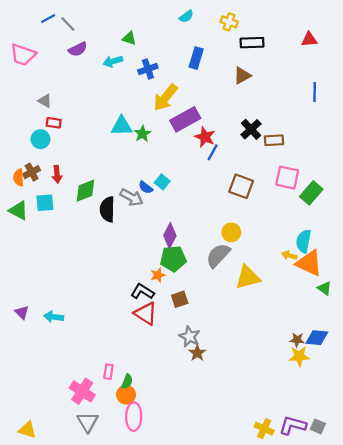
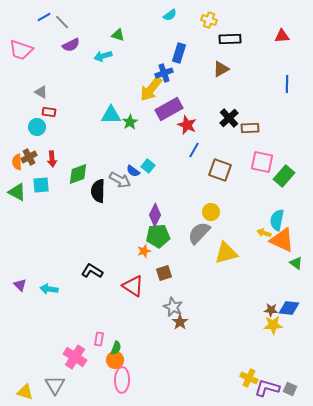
blue cross: (148, 69) -> (164, 73), moved
blue line: (213, 152) -> (194, 150), moved
black L-shape: (142, 292) -> (92, 271), moved
gray triangle: (88, 422) -> (55, 385), moved
yellow cross: (264, 429) -> (249, 378), moved

